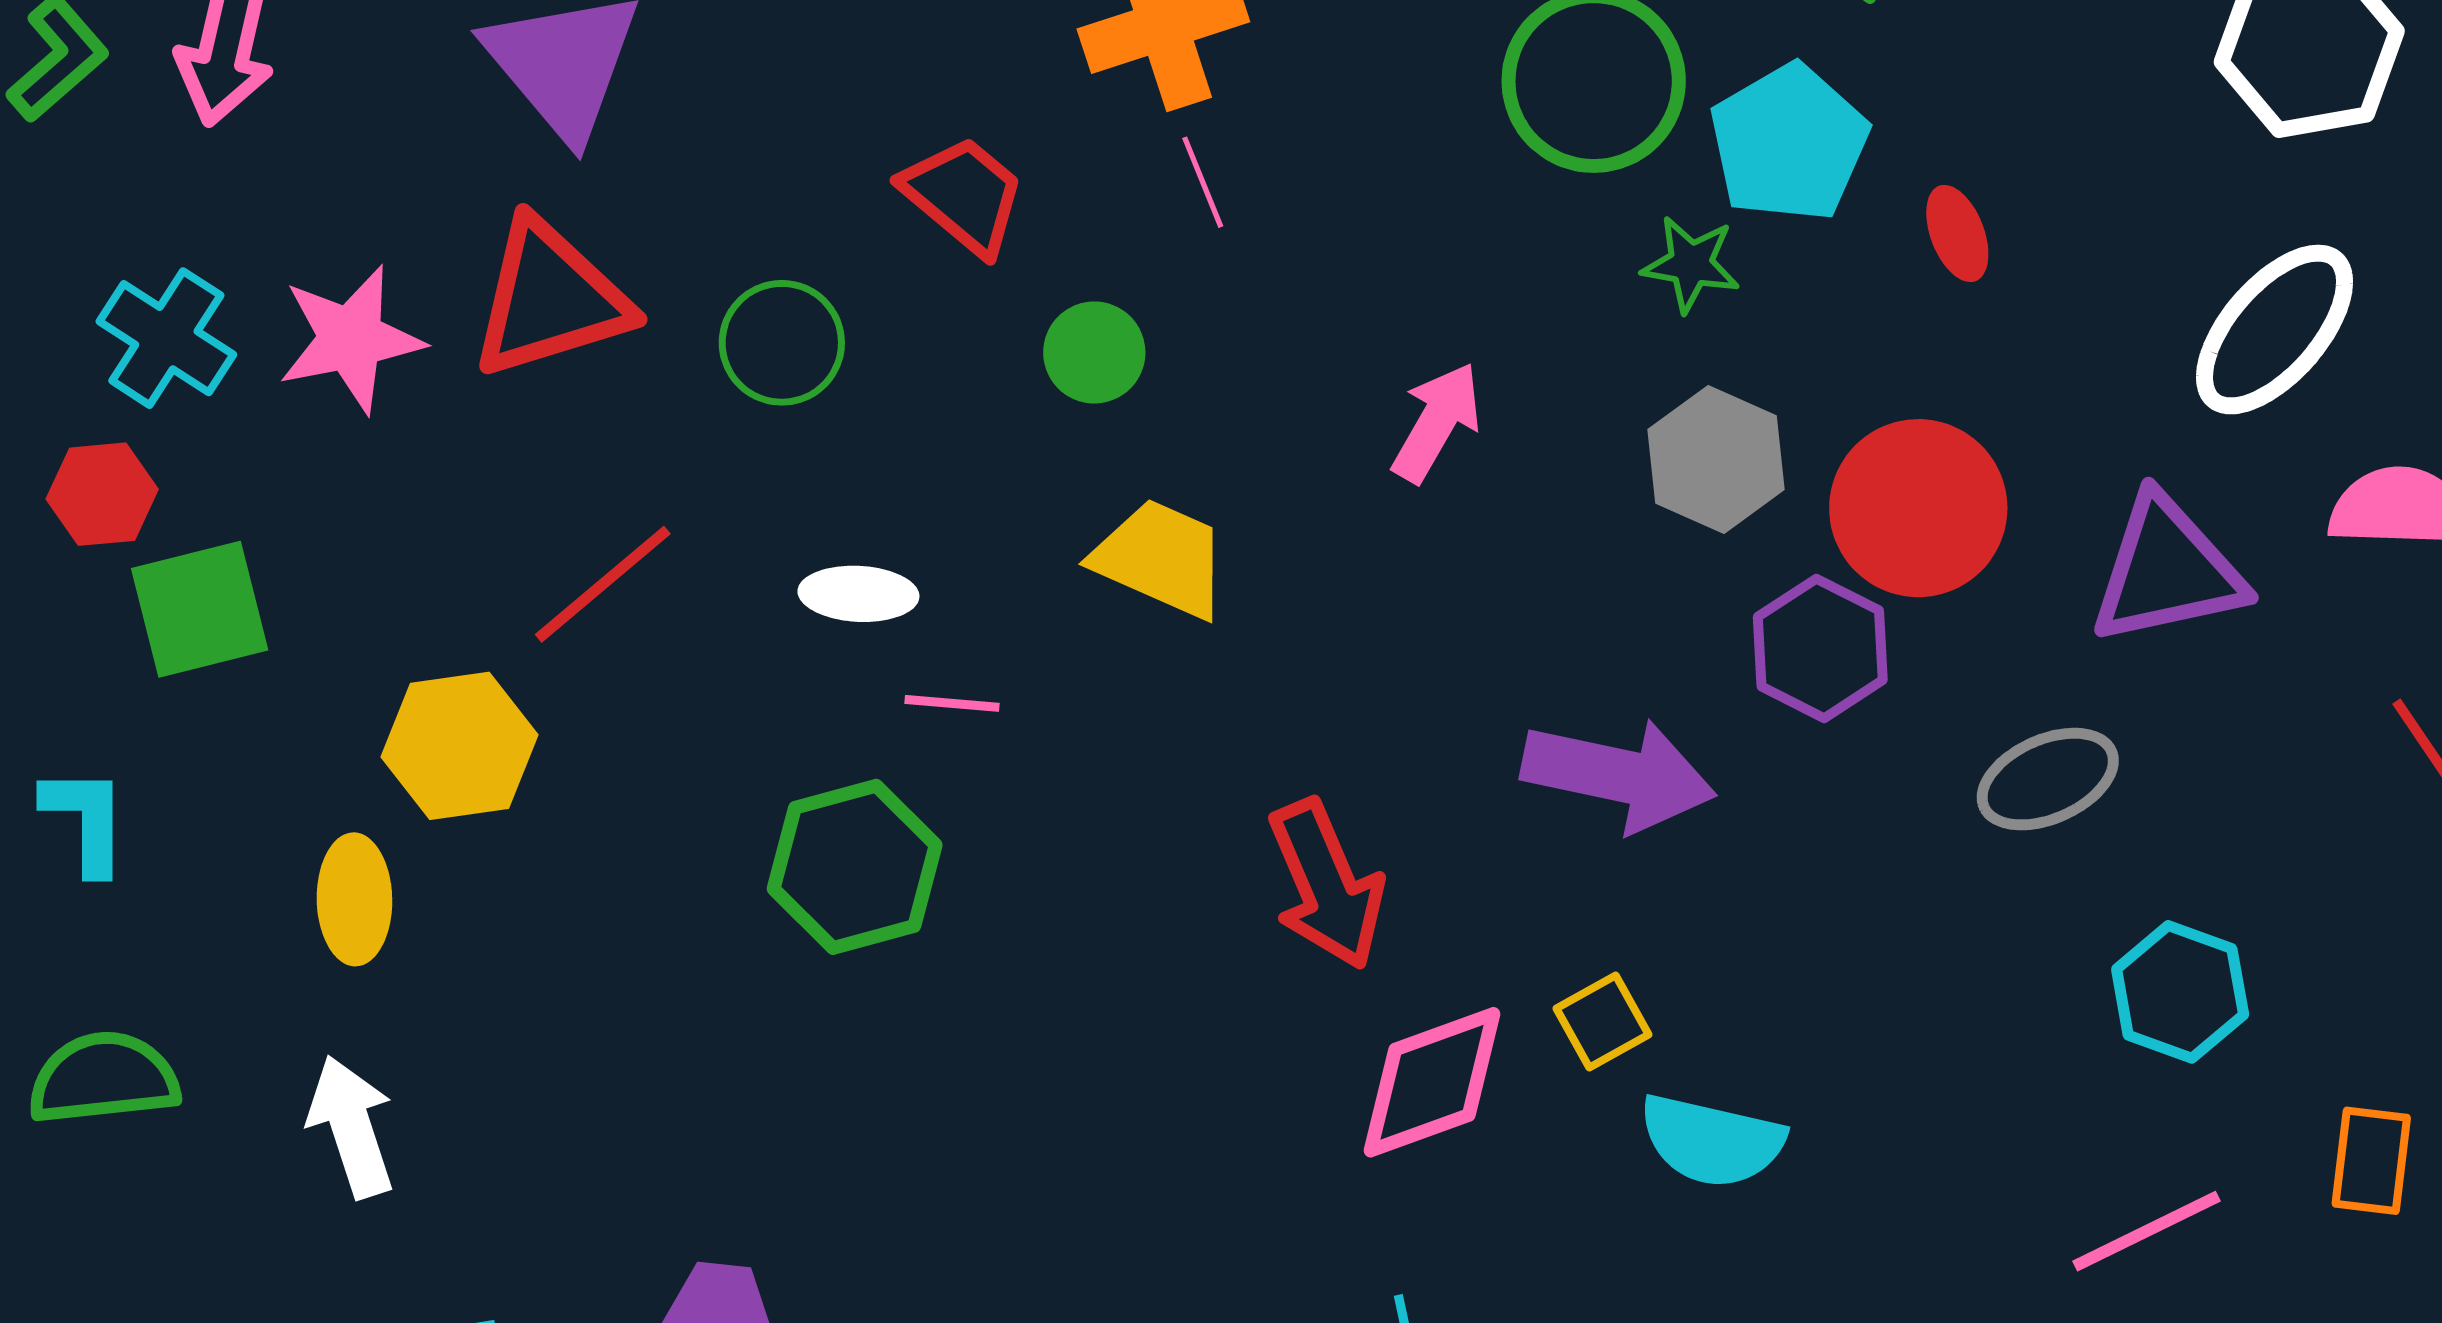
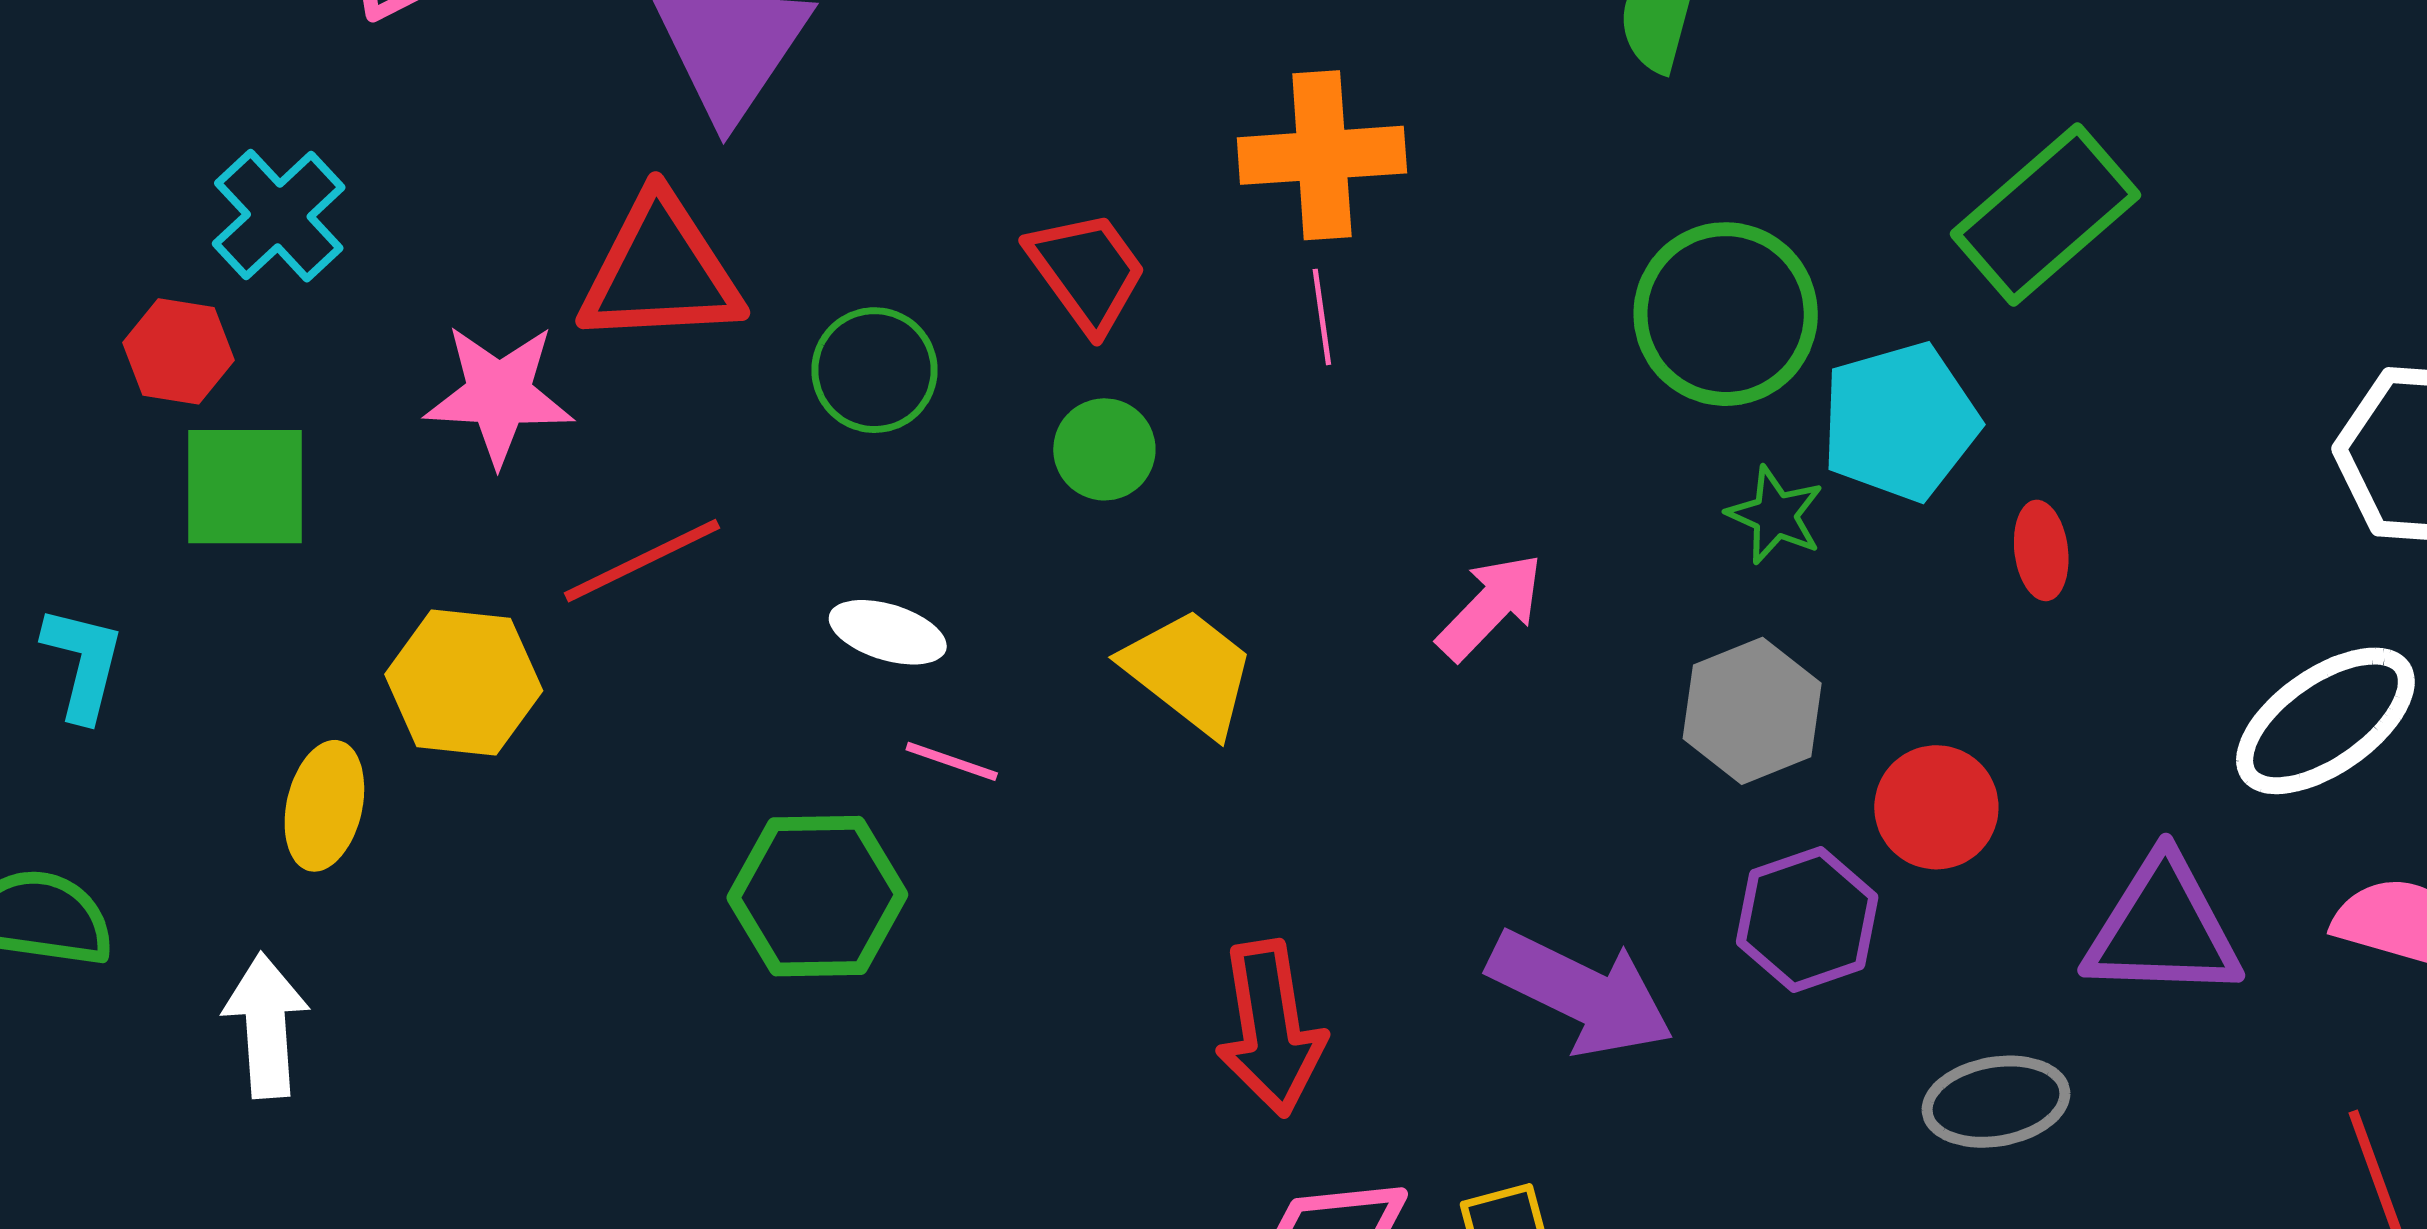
pink star: (351, 339) -> (499, 394), moved
green circle: (1094, 352) -> (1104, 449), moved
red circle: (1918, 508) -> (1936, 807), size x0.7

